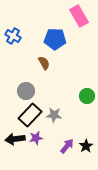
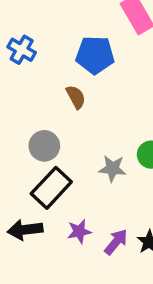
gray star: (54, 115) -> (112, 169), moved
purple star: (36, 138) -> (79, 231), moved

